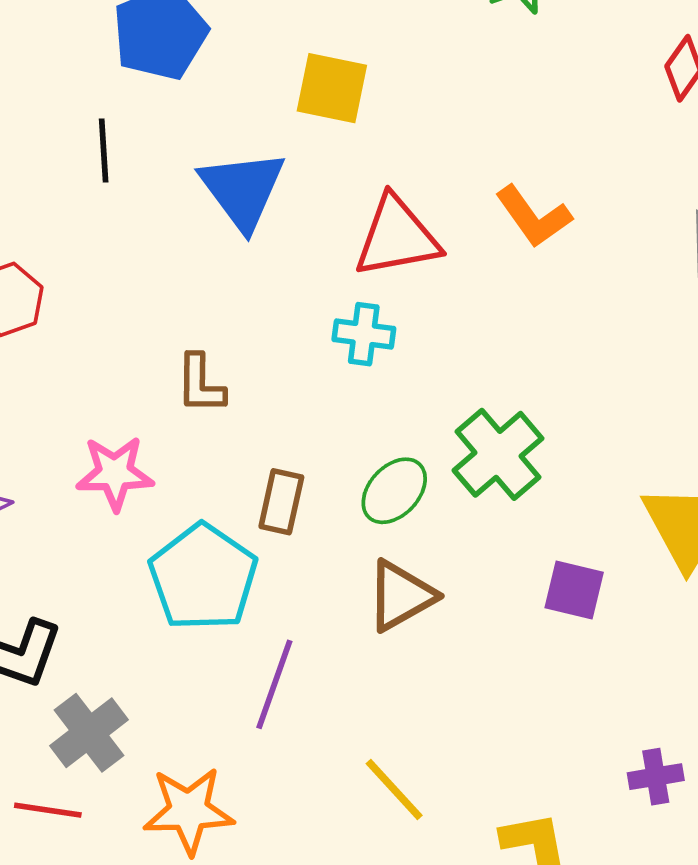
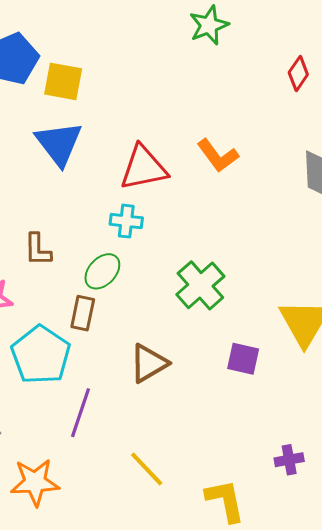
yellow square: (332, 88) -> (63, 81), moved
green ellipse: (394, 491) -> (102, 271), moved

